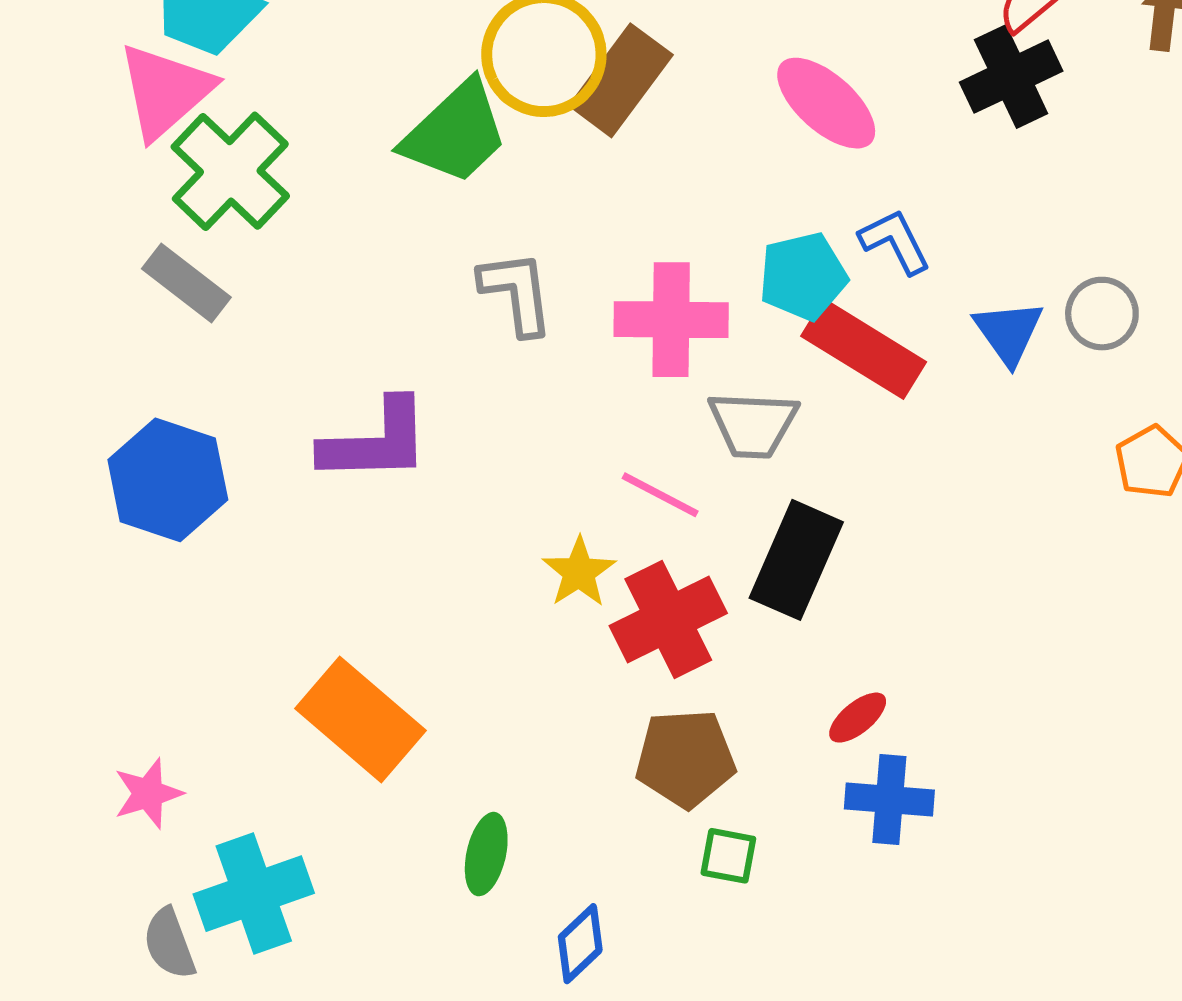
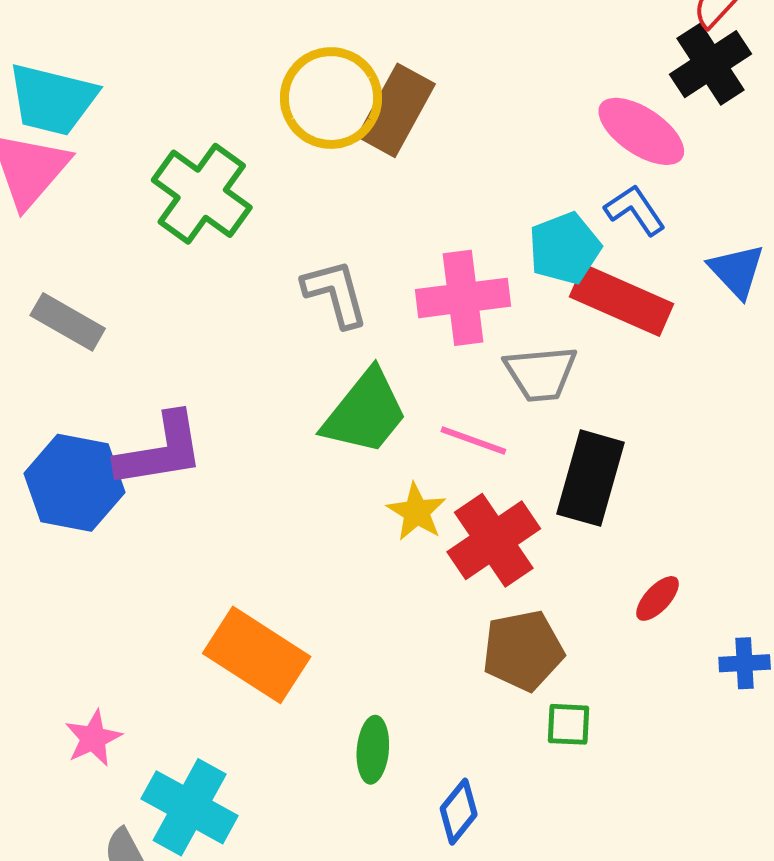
pink ellipse: (826, 103) -> (641, 131), moved
green trapezoid: (455, 133) -> (365, 412), moved
green cross: (230, 171) -> (202, 194), moved
purple L-shape: (376, 441) -> (160, 450), moved
blue cross: (889, 799) -> (745, 663), moved, size x0.7
cyan cross: (254, 894) -> (190, 807), turned -34

